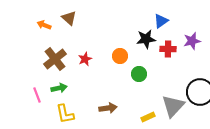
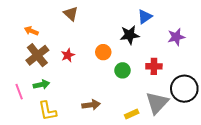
brown triangle: (69, 18) -> (71, 14), moved
orange arrow: (44, 25) -> (31, 31), moved
red cross: (168, 49) -> (154, 66), moved

